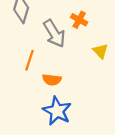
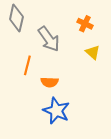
orange cross: (79, 20) -> (85, 24), moved

